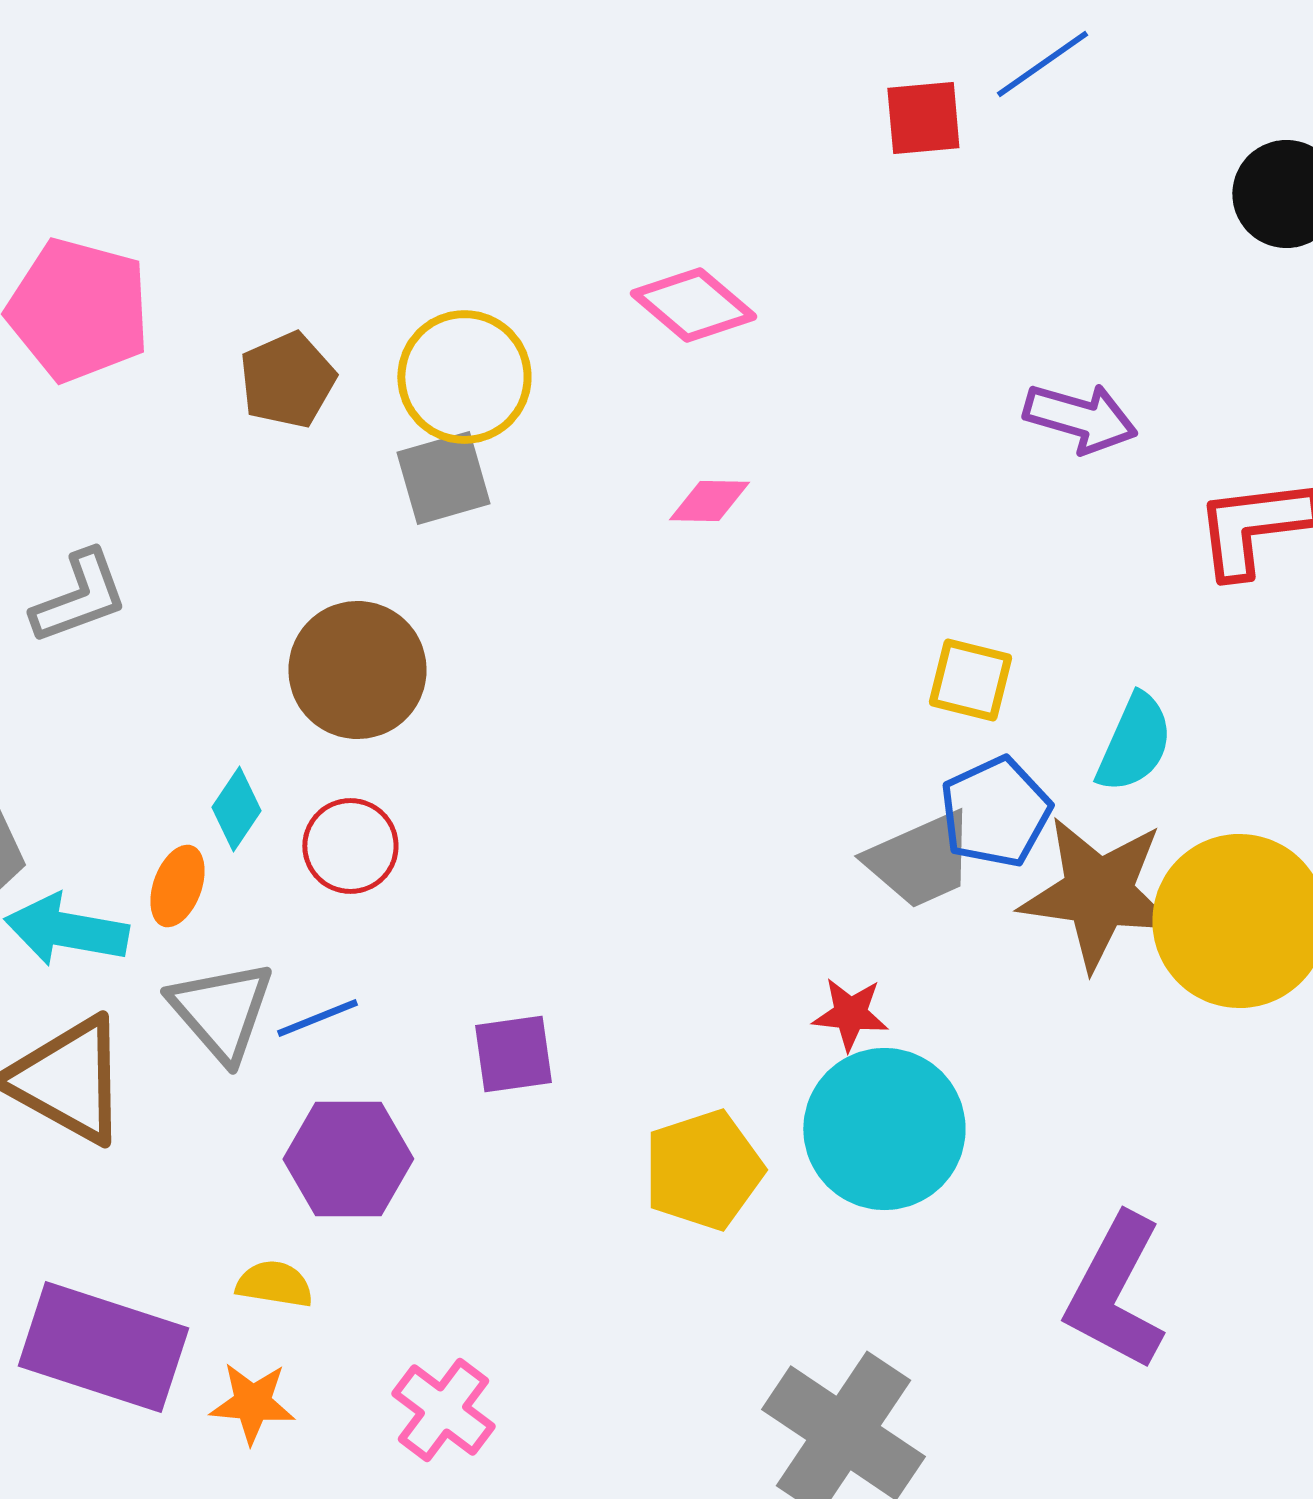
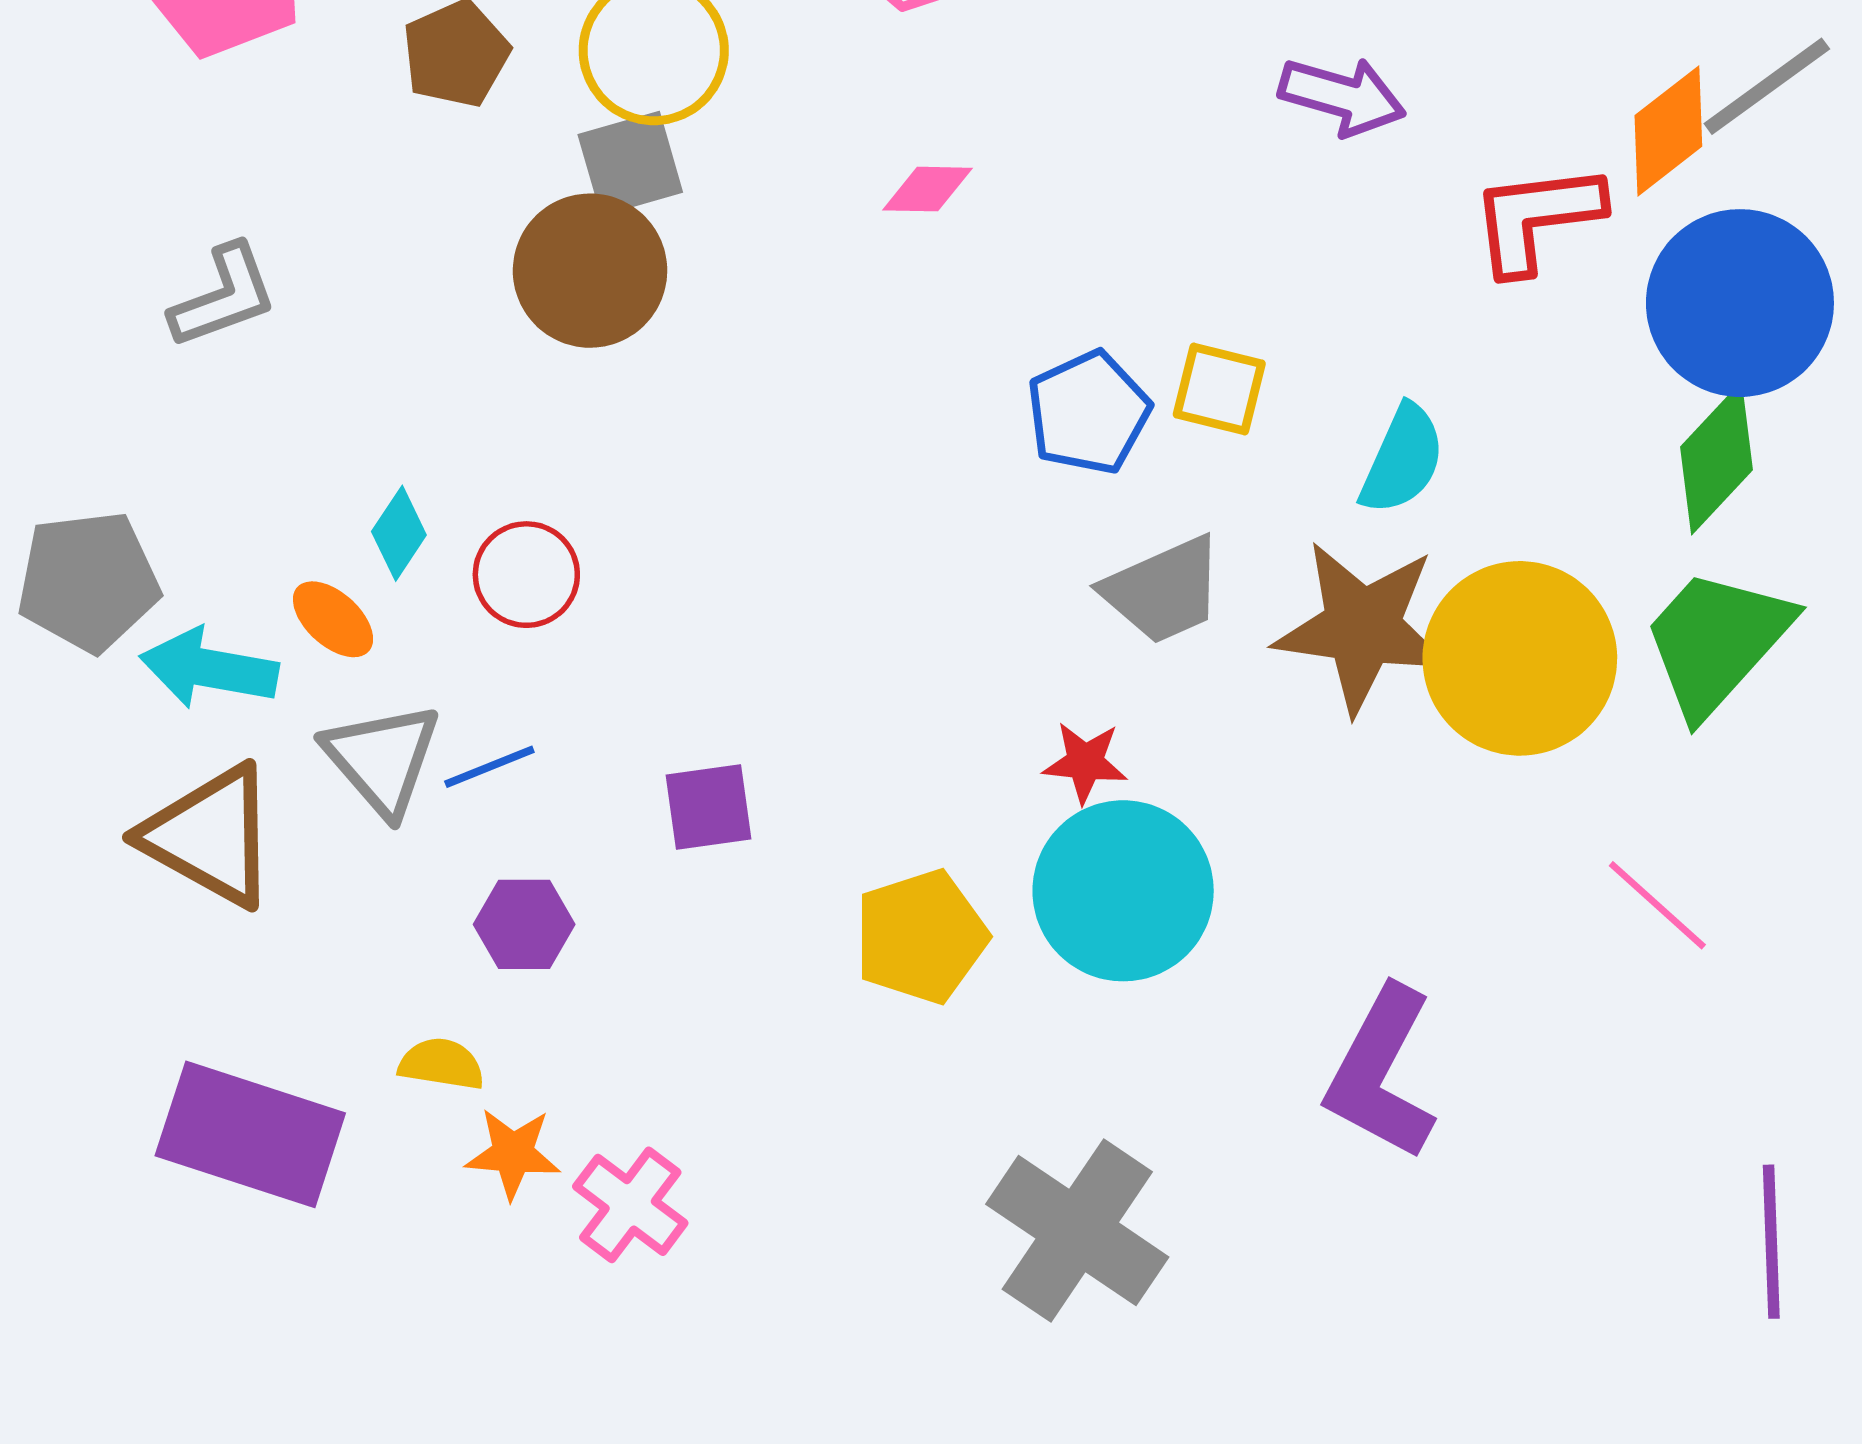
brown circle: (357, 670) -> (590, 271), moved
blue pentagon: (995, 812) -> (1088, 413), moved
orange ellipse: (177, 886) -> (333, 619), turned -68
purple hexagon: (348, 1159) -> (524, 924), size x0.7
orange star: (252, 1403) -> (513, 1153), moved

